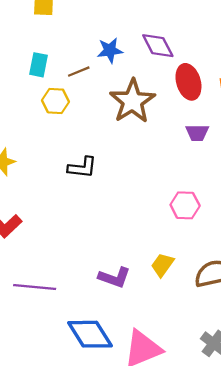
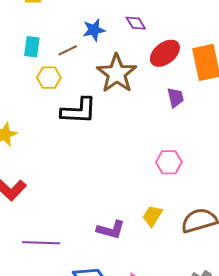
purple diamond: (158, 46) -> (136, 23), size x0.7
red ellipse: (188, 82) -> (165, 53), turned 72
purple trapezoid: (197, 133) -> (175, 98), turned -100
black L-shape: (82, 167) -> (79, 111), moved, size x1.4

